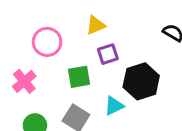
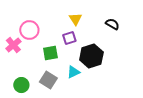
yellow triangle: (96, 25) -> (75, 19), moved, turned -40
pink cross: (24, 81) -> (13, 45), moved

